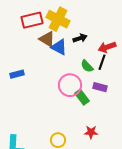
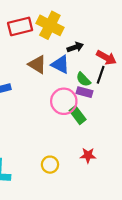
brown triangle: (47, 39) -> (37, 64), moved
blue triangle: (59, 47) -> (60, 64), moved
red arrow: (107, 47) -> (106, 58), turned -132
purple rectangle: (100, 87) -> (84, 92), moved

